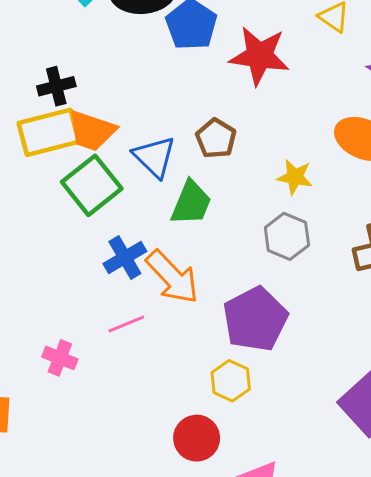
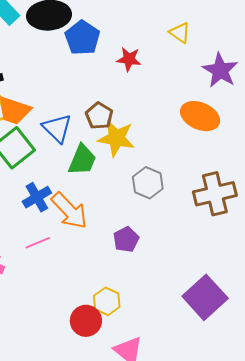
red star: (259, 56) -> (129, 59), size x0.6
yellow star: (295, 177) -> (116, 138), moved, size x1.5
purple pentagon: (255, 319) -> (126, 239), size x0.6
yellow hexagon: (231, 381) -> (107, 301), moved

